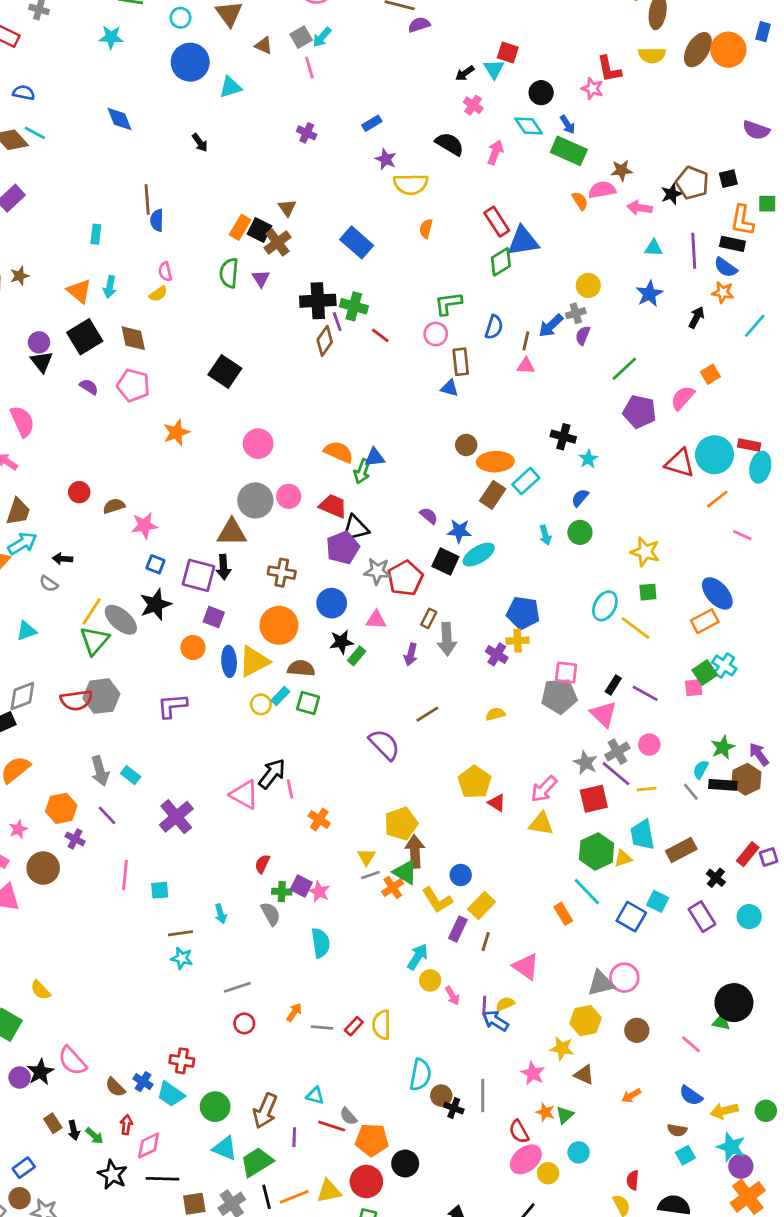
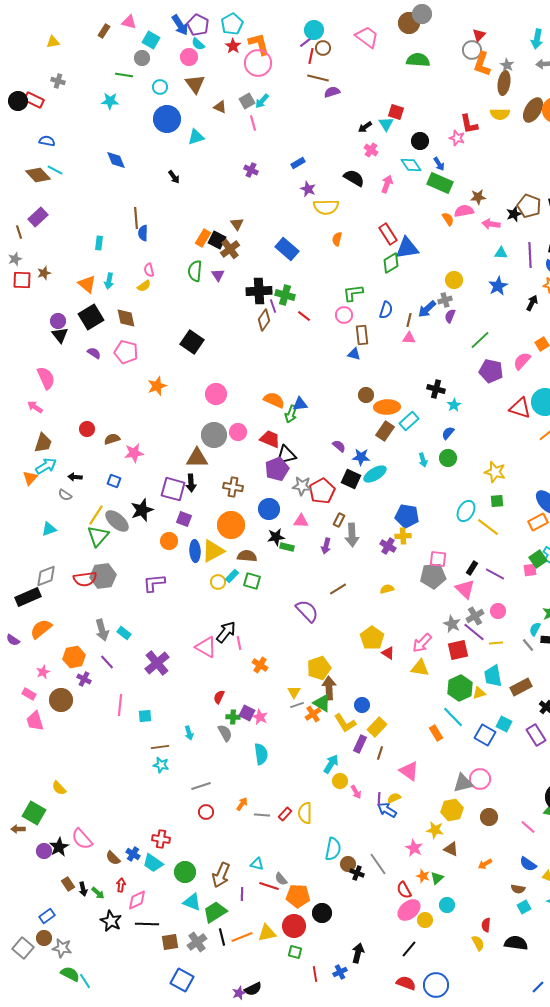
blue square: (155, 564) -> (114, 481), moved
green rectangle: (357, 656) -> (287, 547), turned 64
gray line: (483, 1096) -> (378, 864), turned -35

